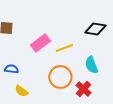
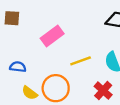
yellow line: (64, 48) -> (81, 61), moved
orange circle: (60, 77) -> (56, 88), moved

